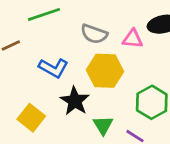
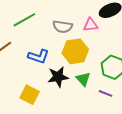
black star: (75, 101) -> (58, 77), turned -30
green triangle: (103, 125) -> (83, 79), moved

